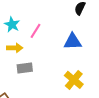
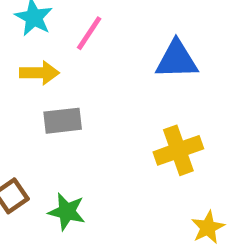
yellow cross: (74, 80) -> (178, 150), turned 30

